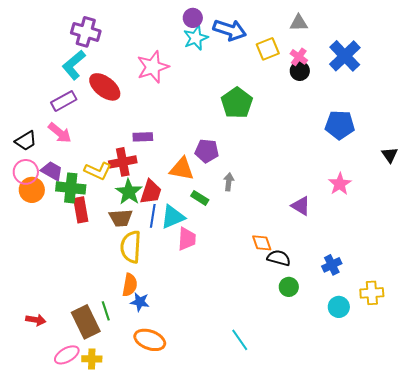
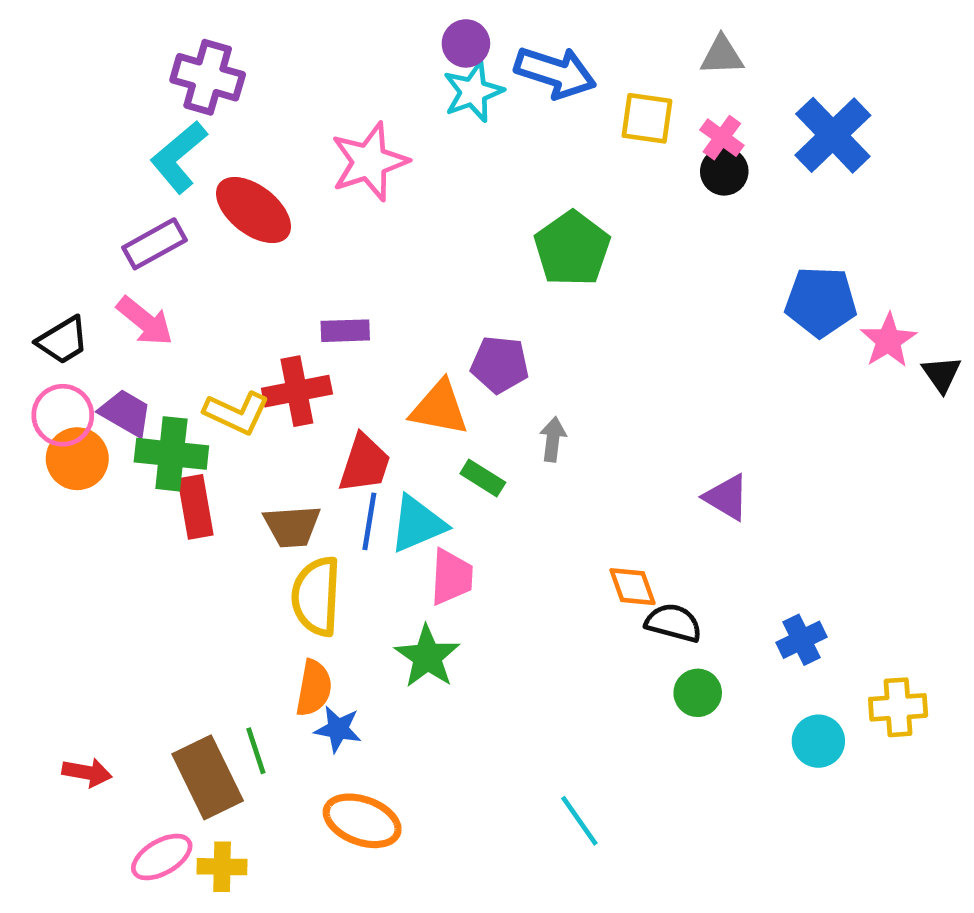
yellow square: (268, 49) -> (647, 118), turned 30
pink star: (340, 184) -> (888, 340), moved
green star: (129, 192) -> (427, 657), moved

